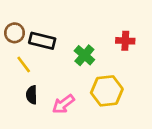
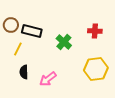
yellow line: (24, 64) -> (18, 49), turned 64
yellow hexagon: (107, 91) -> (96, 69), moved

